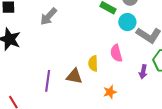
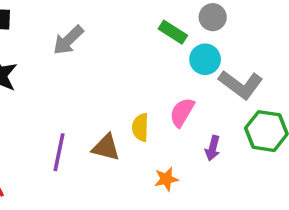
pink semicircle: (116, 53) -> (182, 112), turned 42
purple arrow: (143, 72) -> (213, 148), moved

